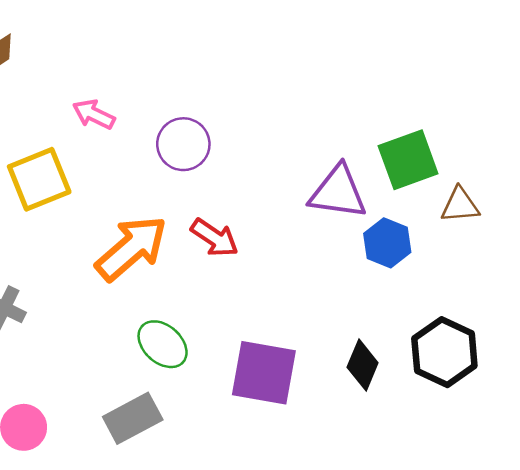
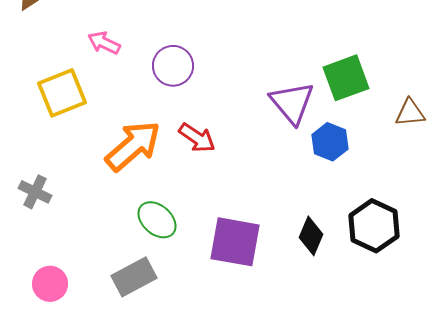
purple triangle: (338, 192) -> (292, 103), turned 42
brown triangle: (460, 205) -> (410, 113), moved

